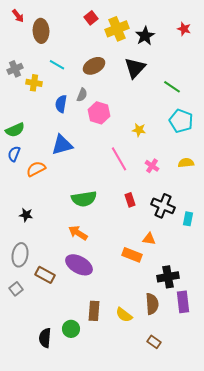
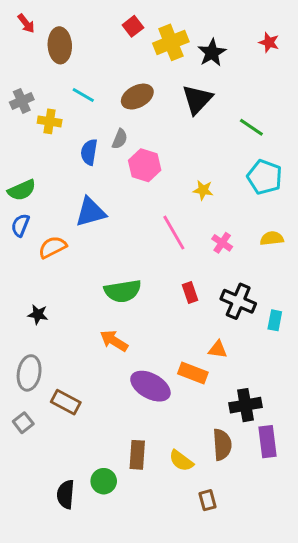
purple ellipse: (79, 265) -> (150, 386), moved
brown rectangle: (154, 342) -> (208, 500), moved, turned 40

